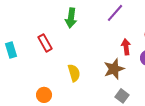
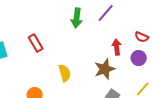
green arrow: (71, 18) -> (77, 18), moved

